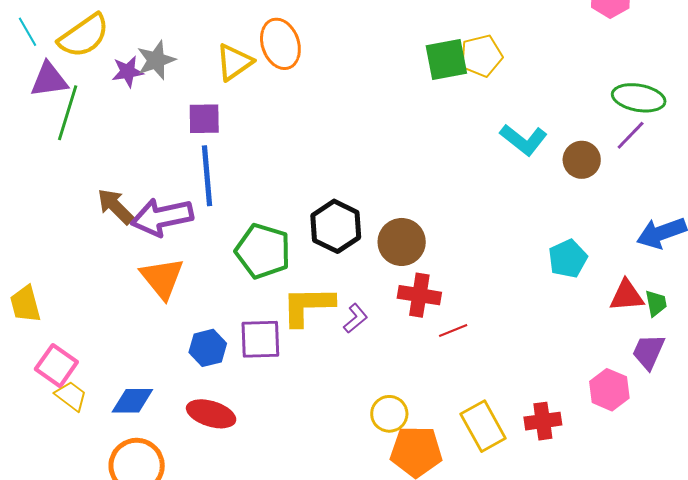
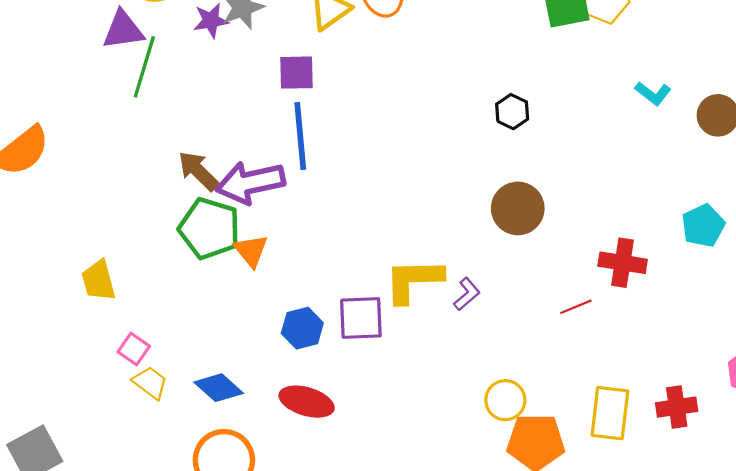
cyan L-shape: (524, 140) -> (653, 93), size x0.7
black hexagon: (336, 226) -> (512, 112), moved, size x0.6
green pentagon: (263, 251) -> (209, 228), moved
orange triangle: (162, 278) -> (251, 251), size x0.7
red cross: (419, 295) -> (623, 263), moved
pink square: (56, 366) -> (134, 349), size x0.7
blue diamond: (132, 401) -> (219, 388), turned 42
yellow rectangle: (483, 426) -> (610, 413), turned 36

